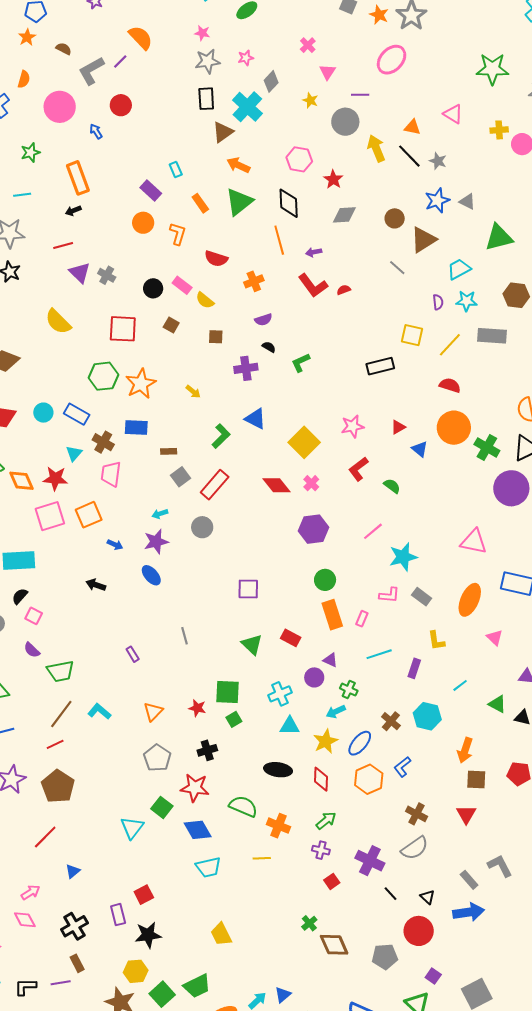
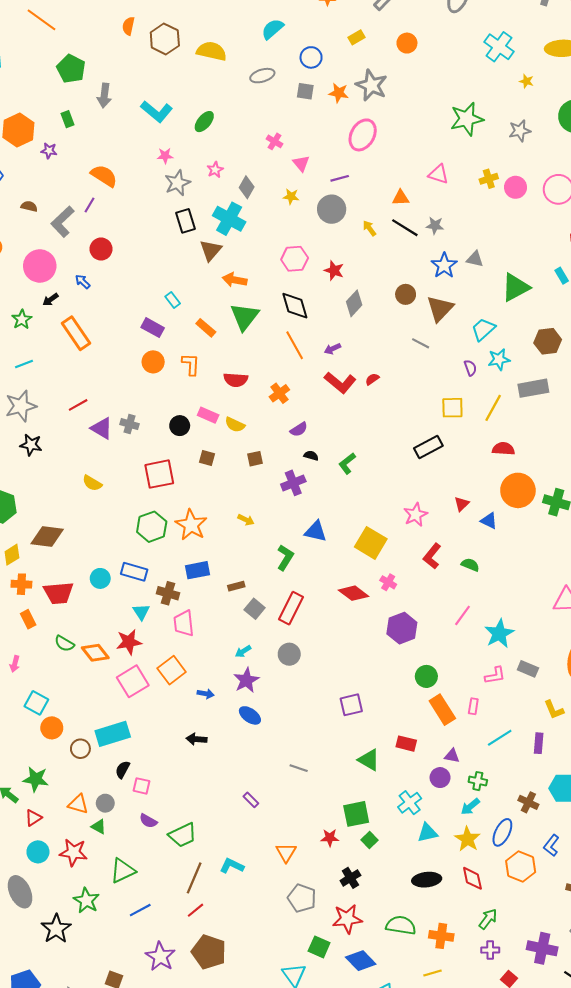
yellow arrow: (376, 148) -> (369, 228), size x0.6
black arrow: (73, 211) -> (51, 300), moved
gray diamond: (344, 215) -> (354, 303), turned -30
yellow semicircle: (58, 322) -> (92, 483), size x0.7
gray line: (184, 636) -> (299, 768), turned -42

